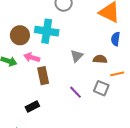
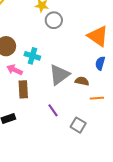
cyan cross: (47, 31) -> (32, 56), moved, size x0.7
gray triangle: (77, 56) -> (59, 75), size x1.6
gray square: (101, 88) -> (78, 125), moved

